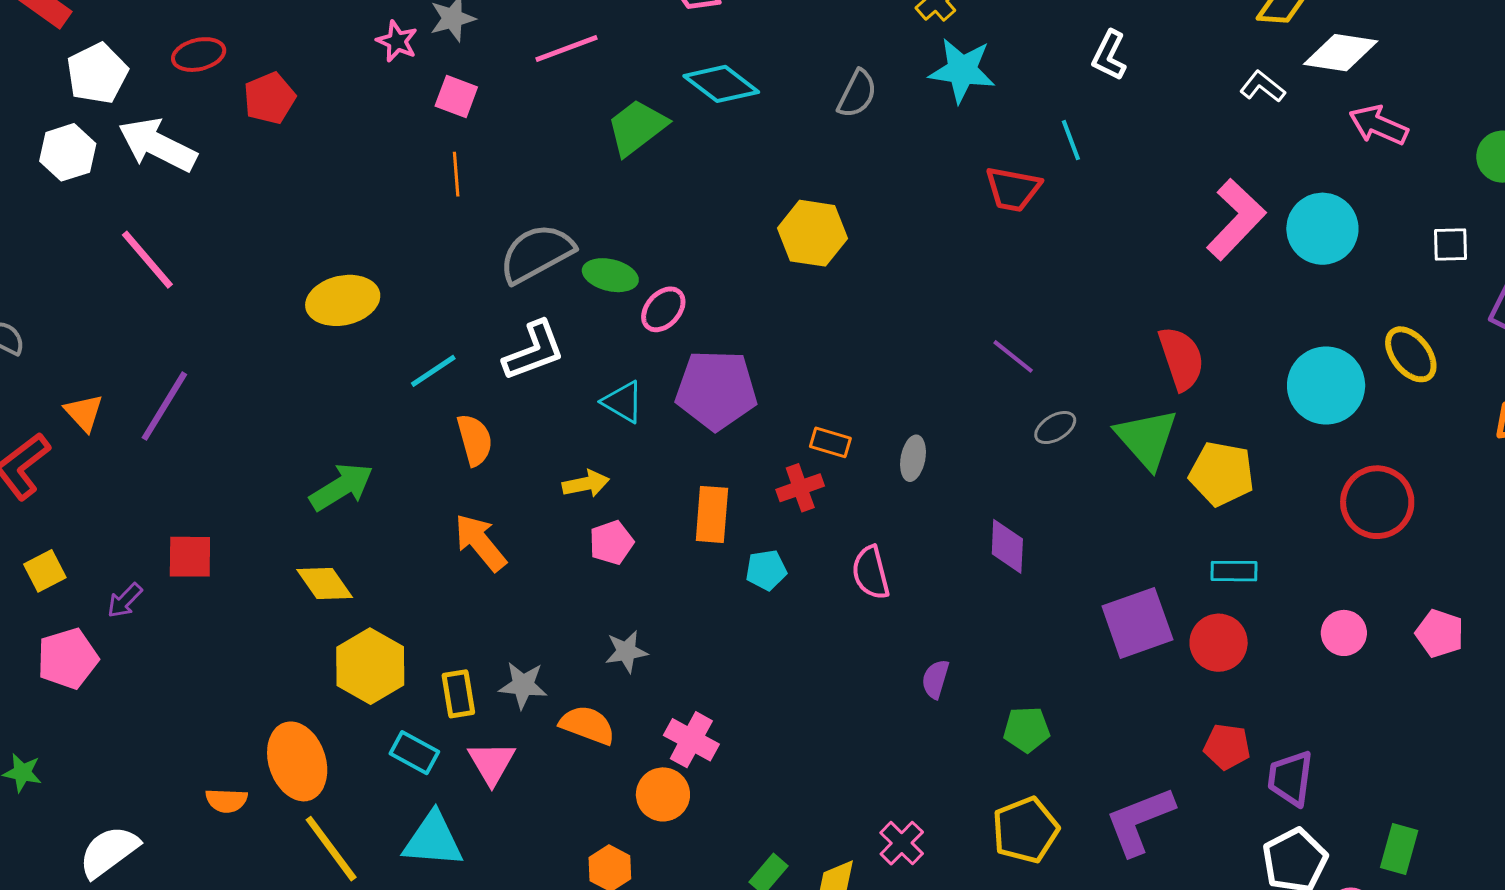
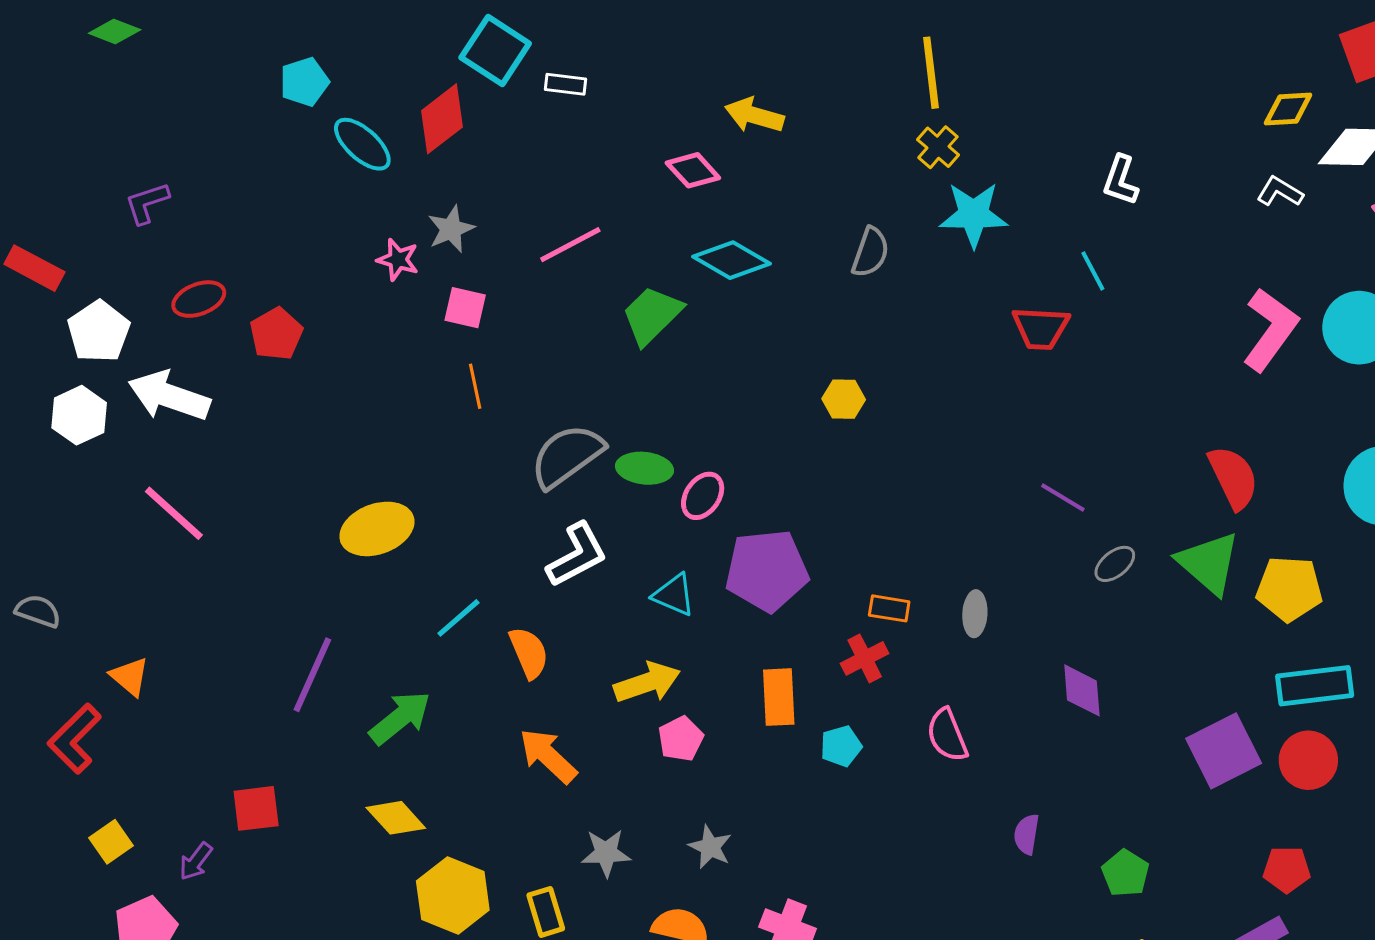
yellow hexagon: (813, 233) -> (844, 399), size x0.6
cyan line: (433, 371) -> (458, 618), moved
purple line: (164, 406) -> (312, 675), moved
yellow arrow: (586, 484) -> (647, 683), size x1.4
cyan rectangle: (1234, 571) -> (1315, 686), size x1.6
gray star: (626, 651) -> (710, 847), turned -30
gray star: (523, 685) -> (606, 853), moved
green pentagon: (1027, 729) -> (1125, 873), turned -30
red pentagon: (1227, 747) -> (1287, 869), moved

